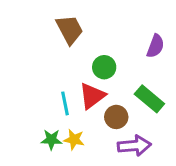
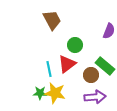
brown circle: (116, 117) -> (91, 75), moved
yellow star: (74, 140) -> (55, 93), size x1.5

